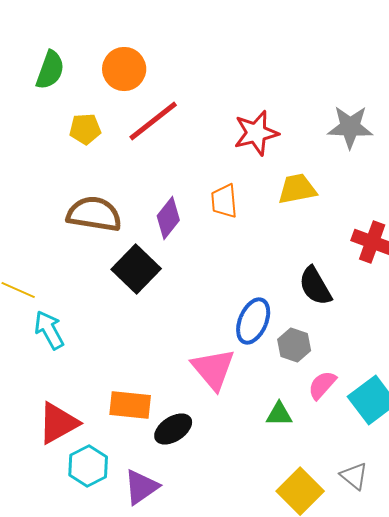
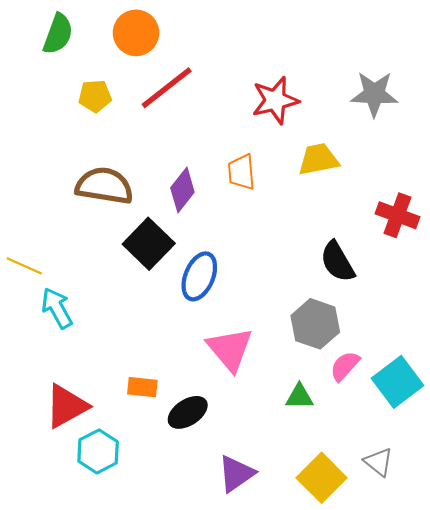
blue ellipse: (253, 321) -> (199, 276), moved
gray hexagon: (294, 345) -> (315, 324), size x1.4
orange rectangle: (130, 405) -> (142, 387), size x0.7
purple triangle: (141, 487) -> (236, 474), moved

